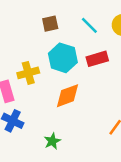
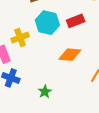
orange diamond: (67, 96) -> (70, 55), moved, turned 30

